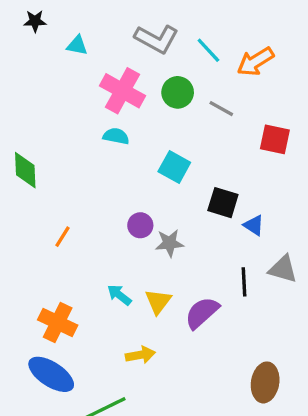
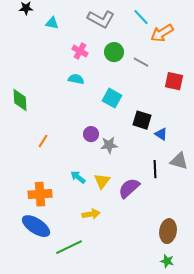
cyan line: (208, 50) -> (141, 17), moved
pink cross: (122, 91) -> (80, 51), size x0.6
orange cross: (58, 322) -> (40, 194), turned -30

